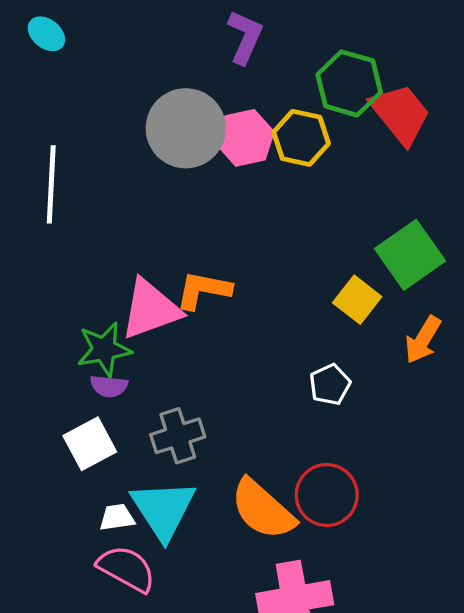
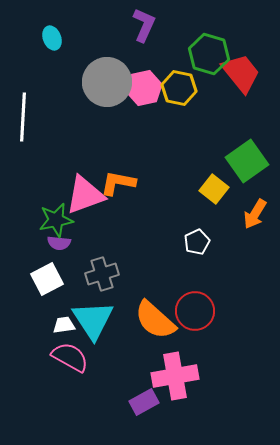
cyan ellipse: (46, 34) -> (52, 38), moved, turned 30

